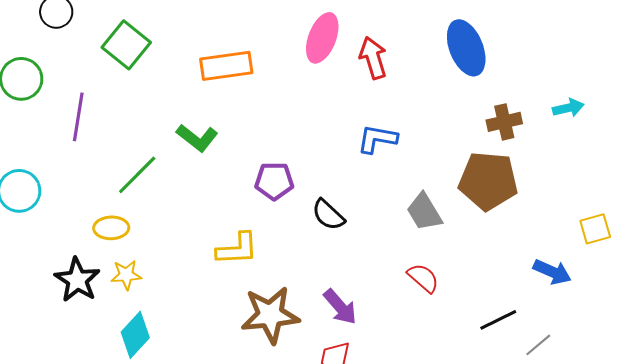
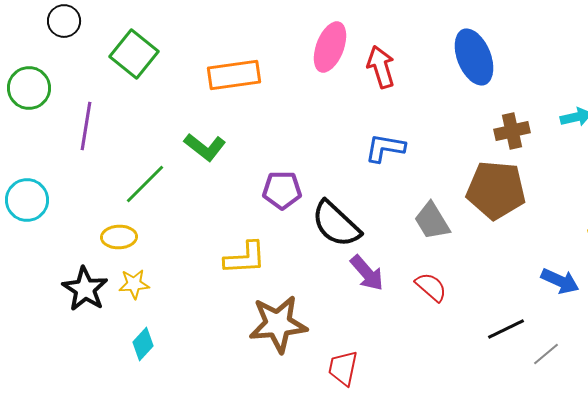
black semicircle: (328, 215) -> (336, 224), size x1.5
purple arrow: (340, 307) -> (367, 273), moved
cyan diamond: (135, 335) -> (143, 344), size x0.7

